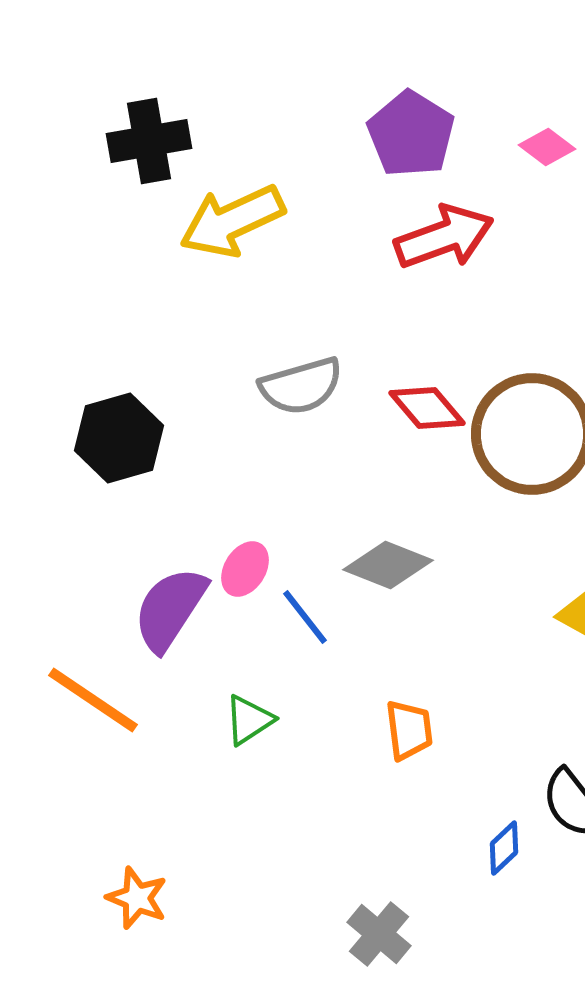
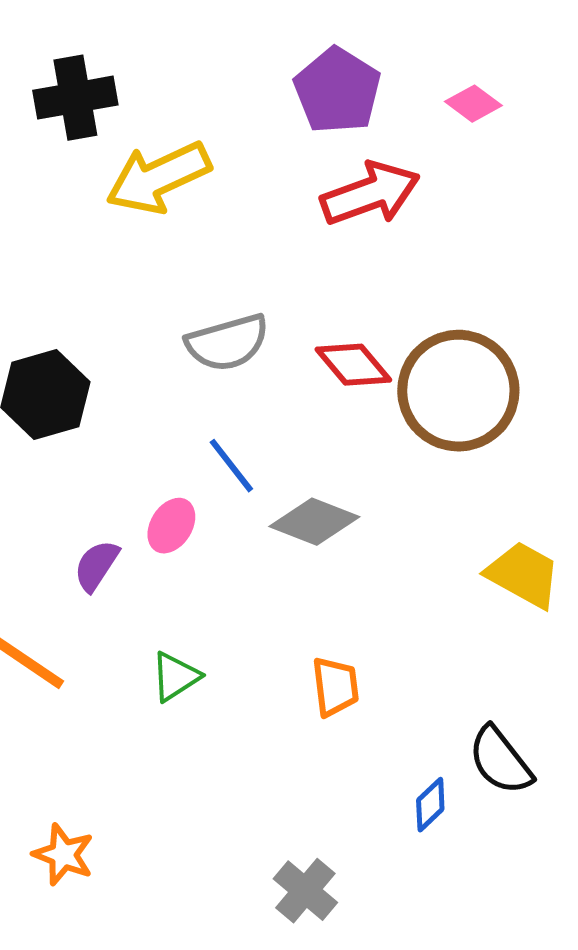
purple semicircle: (170, 609) -> (96, 566), size x0.6
blue line: (305, 617) -> (231, 466), moved

